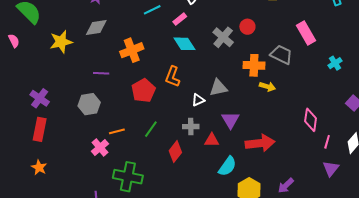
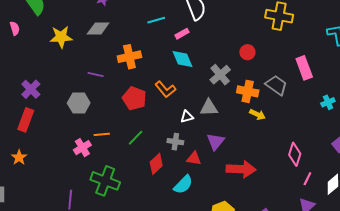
gray cross: (223, 37) -> (220, 75), moved
orange L-shape: (173, 77) -> (165, 89), turned -70
red pentagon: (143, 91) -> (134, 98), turned -30
cyan semicircle: (227, 166) -> (183, 185), moved

